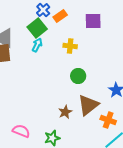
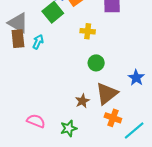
cyan arrow: (37, 45) -> (38, 42), moved
orange cross: (108, 120) -> (113, 118), moved

